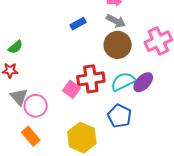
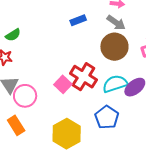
red cross: (91, 79) -> (83, 77), turned 32

